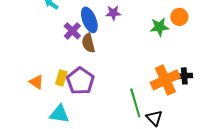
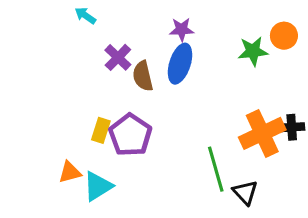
blue ellipse: (89, 20) -> (180, 64), moved, turned 40
orange triangle: (36, 82) -> (70, 172), moved, turned -49
cyan triangle: (59, 114) -> (98, 186), turned -40

